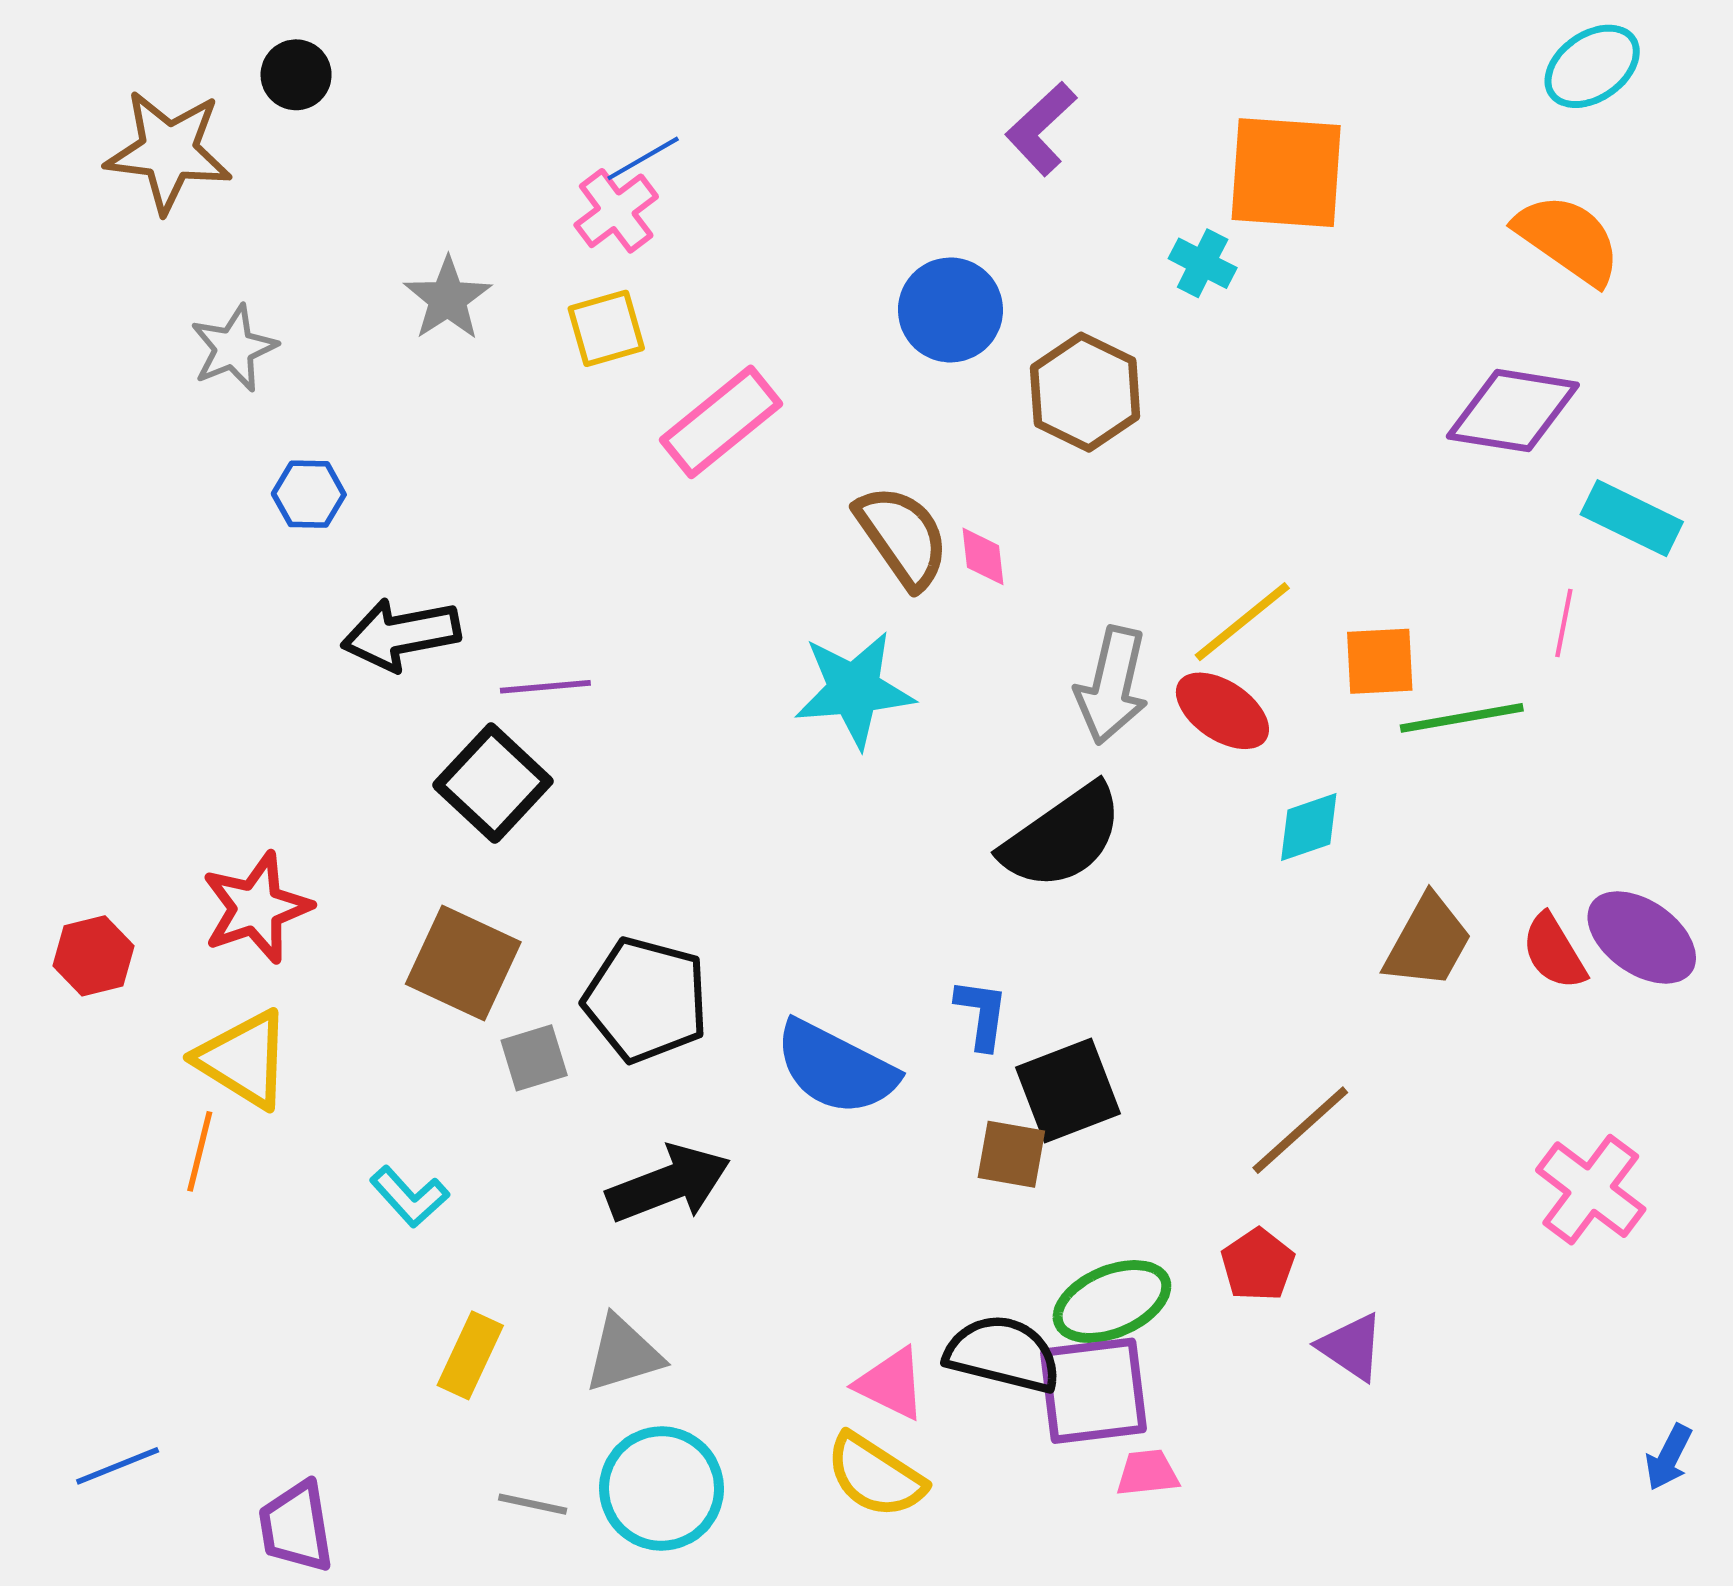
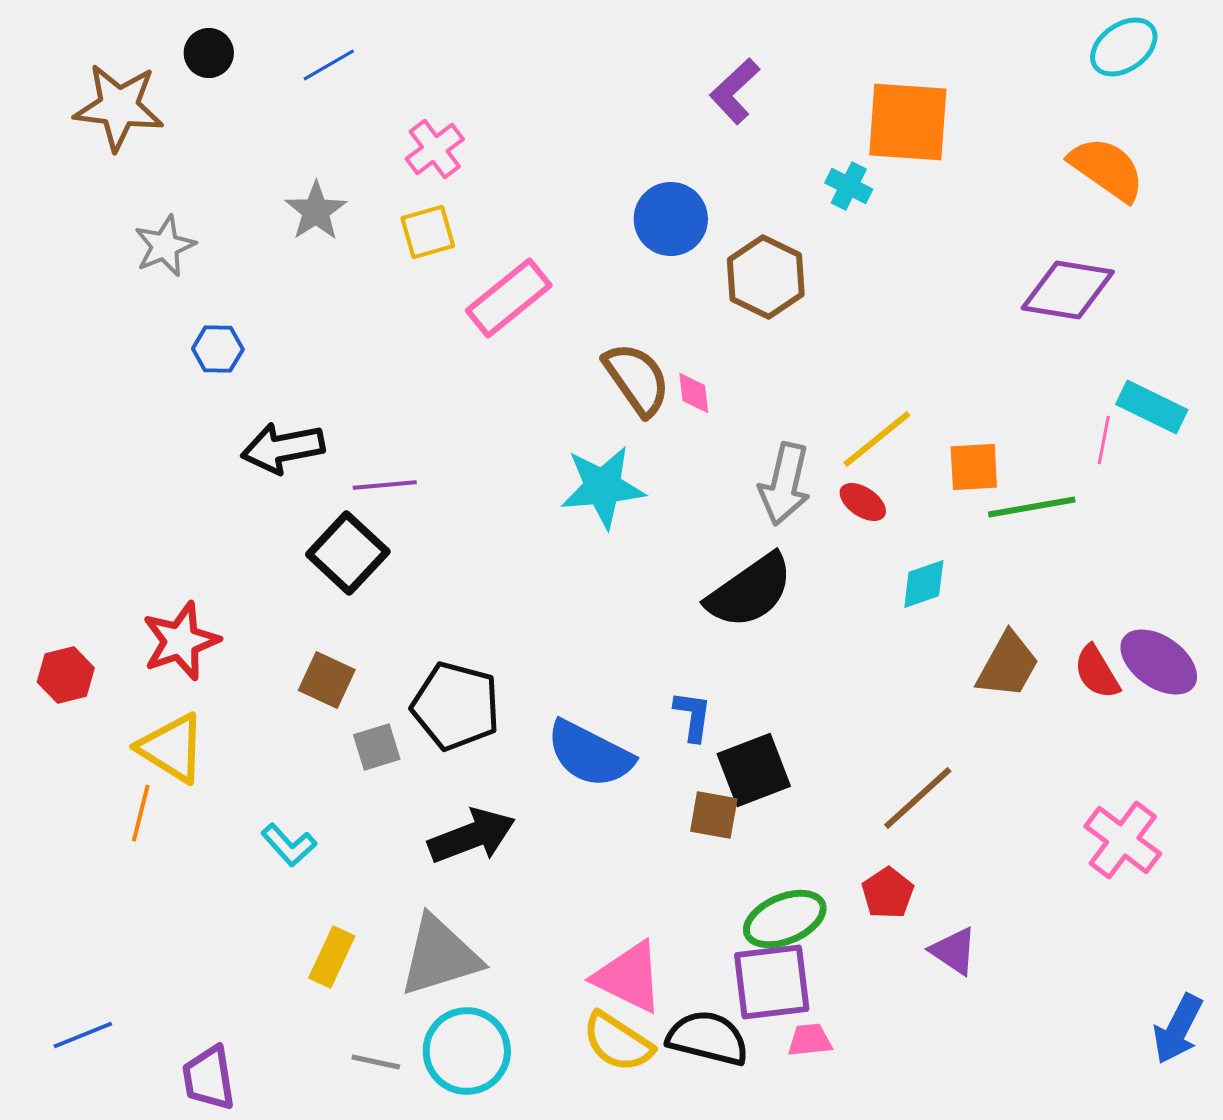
blue line: (643, 158) -> (329, 65), moved
cyan rectangle: (1632, 518) -> (1152, 407), moved
red ellipse: (1222, 711) -> (863, 502), size x0.7
brown square: (463, 963) -> (327, 680), size x0.7
gray triangle: (623, 1354) -> (440, 956), size x1.5
black semicircle: (1003, 1354) -> (708, 1038), moved
pink triangle: (891, 1384) -> (629, 977), size x1.4
blue arrow: (1669, 1457) -> (1178, 1029), size x1.5

